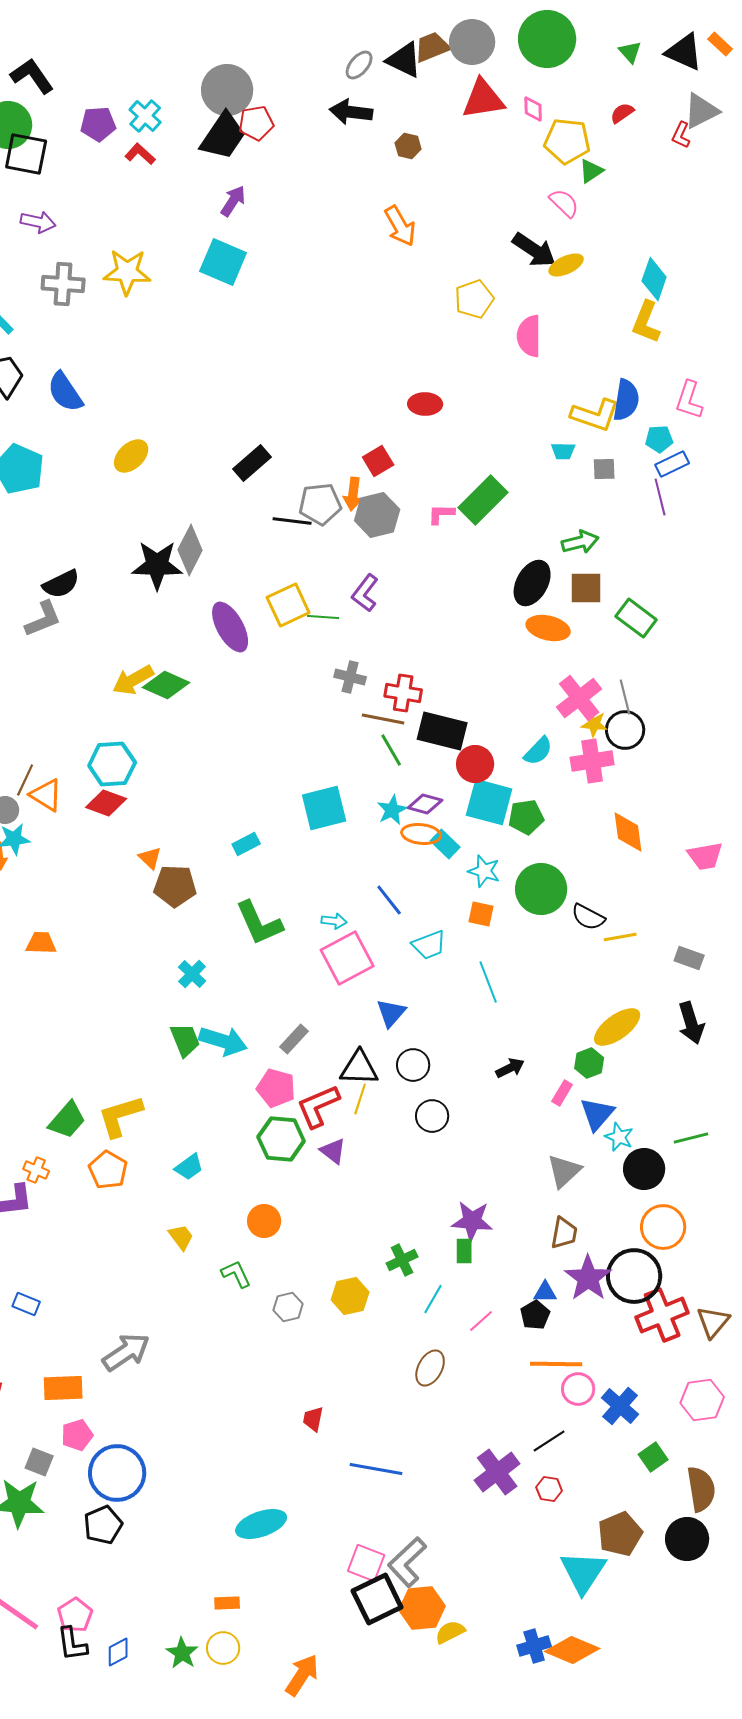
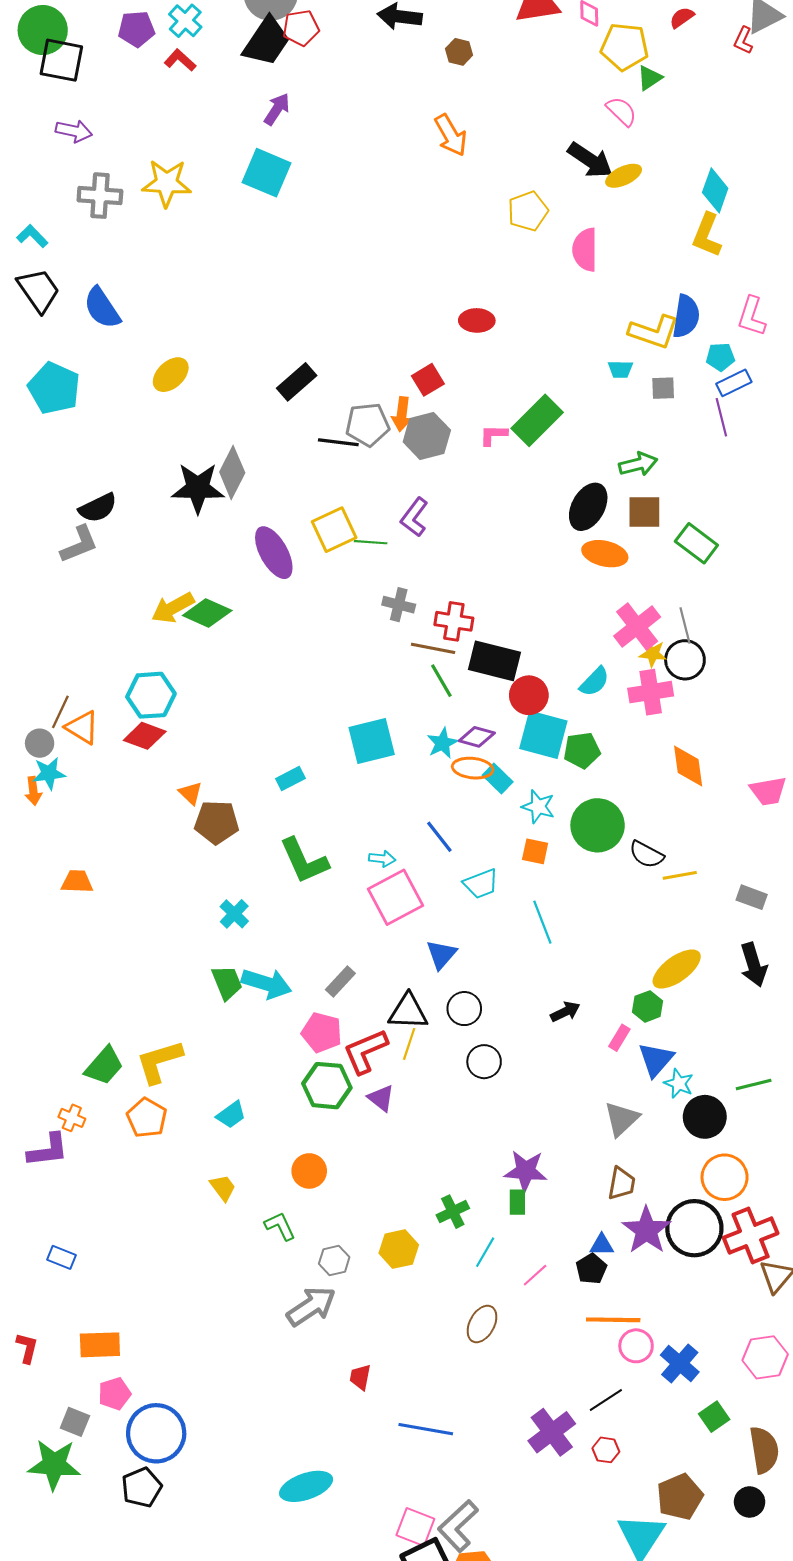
red cross: (662, 1315) -> (751, 1236), moved
gray arrow: (126, 1352) -> (311, 1306), moved
black circle: (687, 1539) -> (750, 1502), size x0.7

